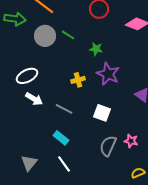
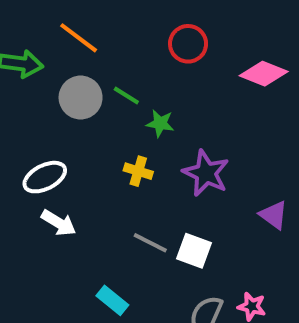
green star: (96, 49) -> (160, 123), moved
yellow cross: (78, 80) -> (138, 171), moved, turned 32
gray line: (64, 109) -> (150, 243), moved

